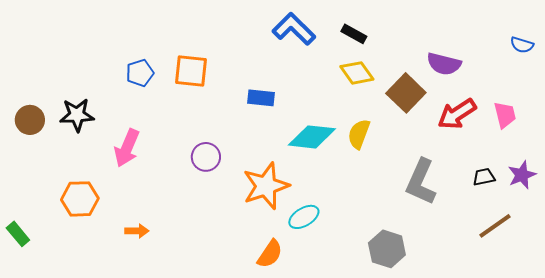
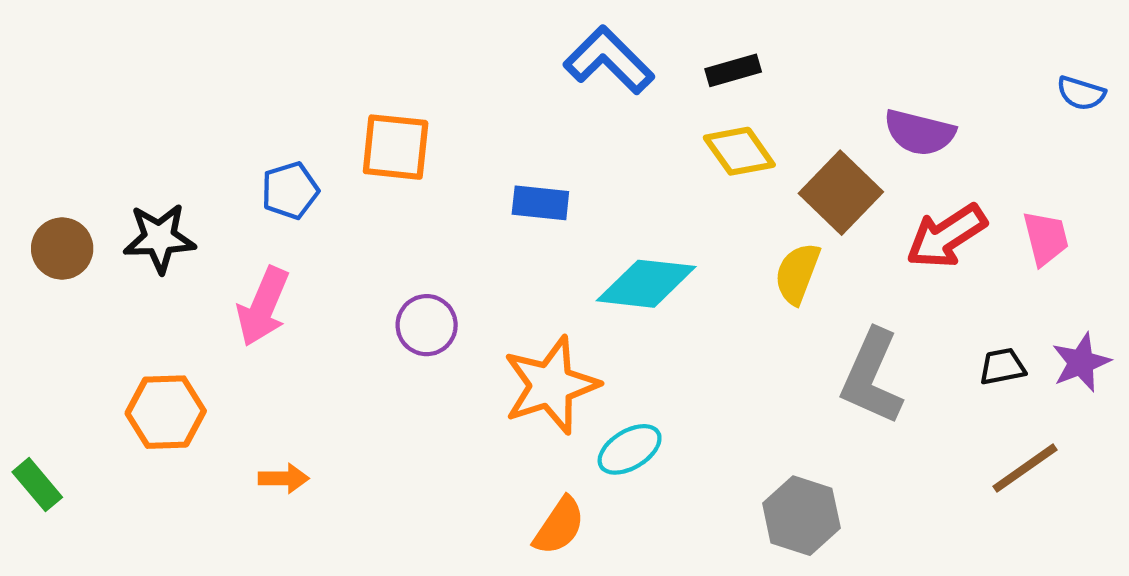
black rectangle: (354, 34) -> (733, 70), turned -45
blue pentagon: (140, 73) -> (290, 191), moved
yellow semicircle: (359, 134) -> (797, 273), moved

